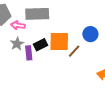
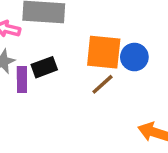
orange square: (59, 42) -> (104, 52), moved

